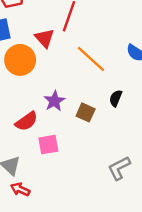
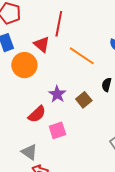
brown square: (86, 112) -> (84, 100), turned 35

